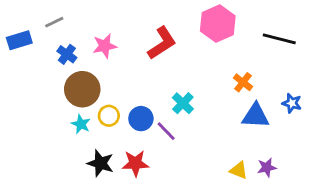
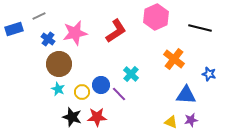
pink star: (105, 46) -> (75, 33), size x1.4
orange cross: (243, 82) -> (174, 59), size x1.5
yellow circle: (109, 116) -> (82, 92), moved
blue triangle: (256, 116) -> (186, 95), moved

